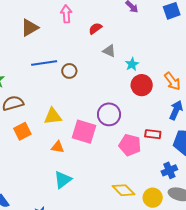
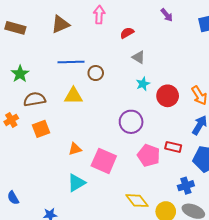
cyan star: (132, 64) -> (143, 84), moved
yellow triangle: (53, 116) -> (73, 96), moved
pink square: (84, 132) -> (104, 161), moved
orange triangle: (58, 147) -> (75, 149), turned -32

